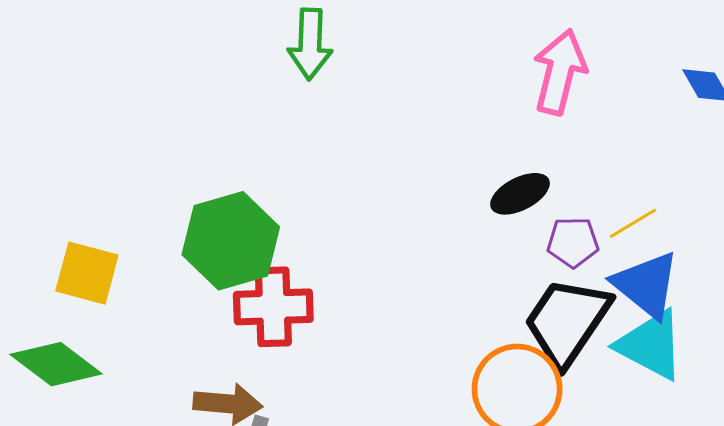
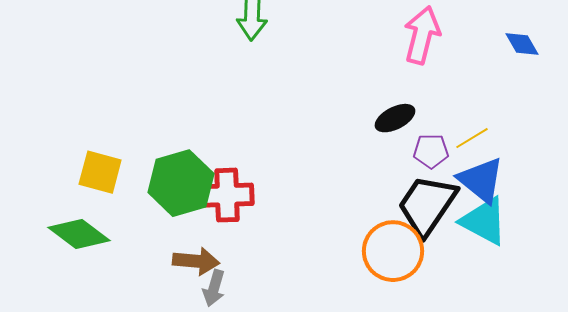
green hexagon: (231, 241) -> (181, 183), moved

